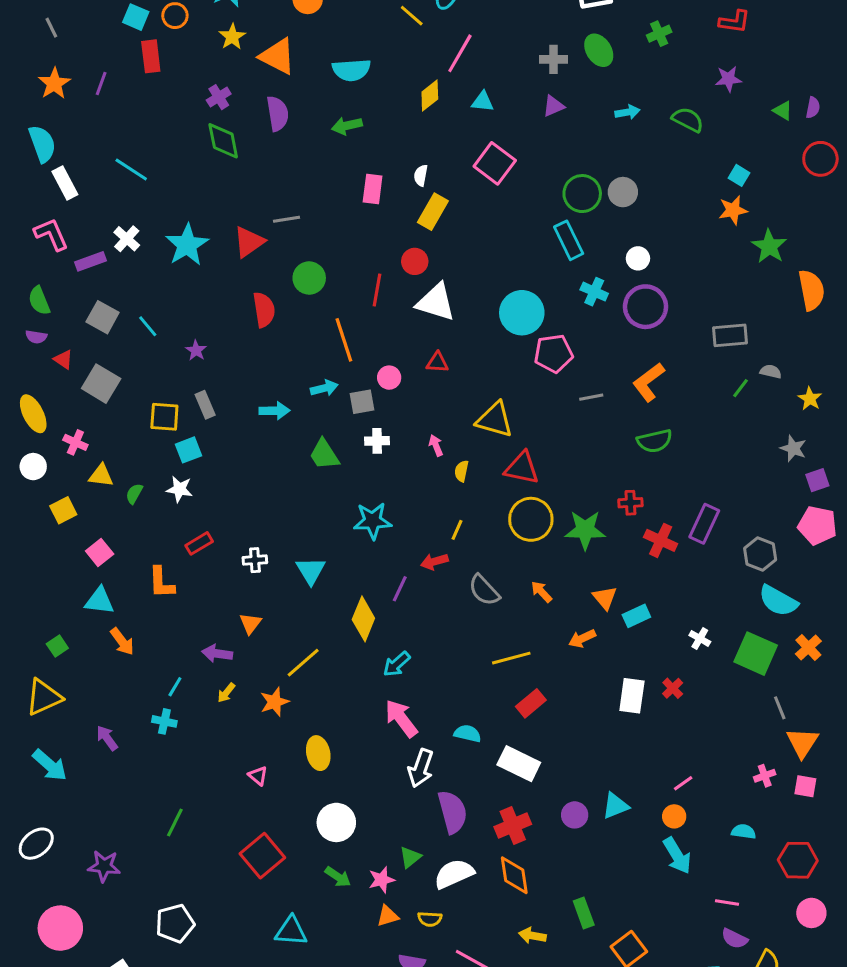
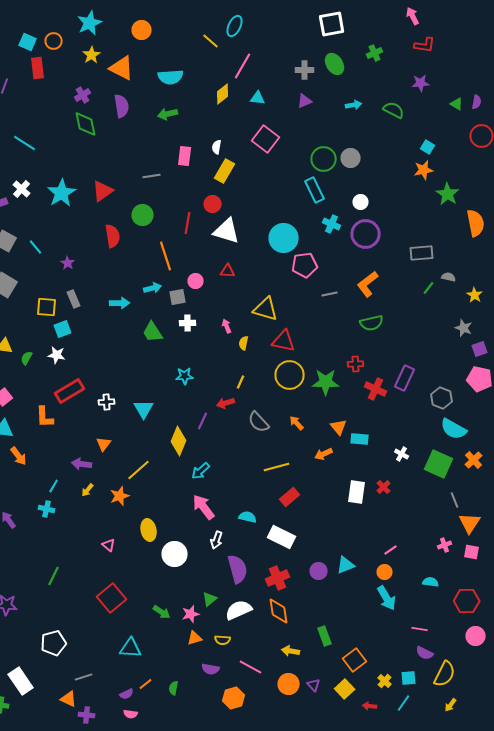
gray line: (287, 219) -> (152, 176), moved
cyan star: (373, 521) -> (185, 376), size x0.7
red rectangle: (199, 543) -> (70, 391), size x1.6
cyan rectangle: (636, 616) -> (360, 439), turned 30
white arrow: (421, 768) -> (217, 540), size x0.7
white circle: (336, 822) -> (175, 554), moved

